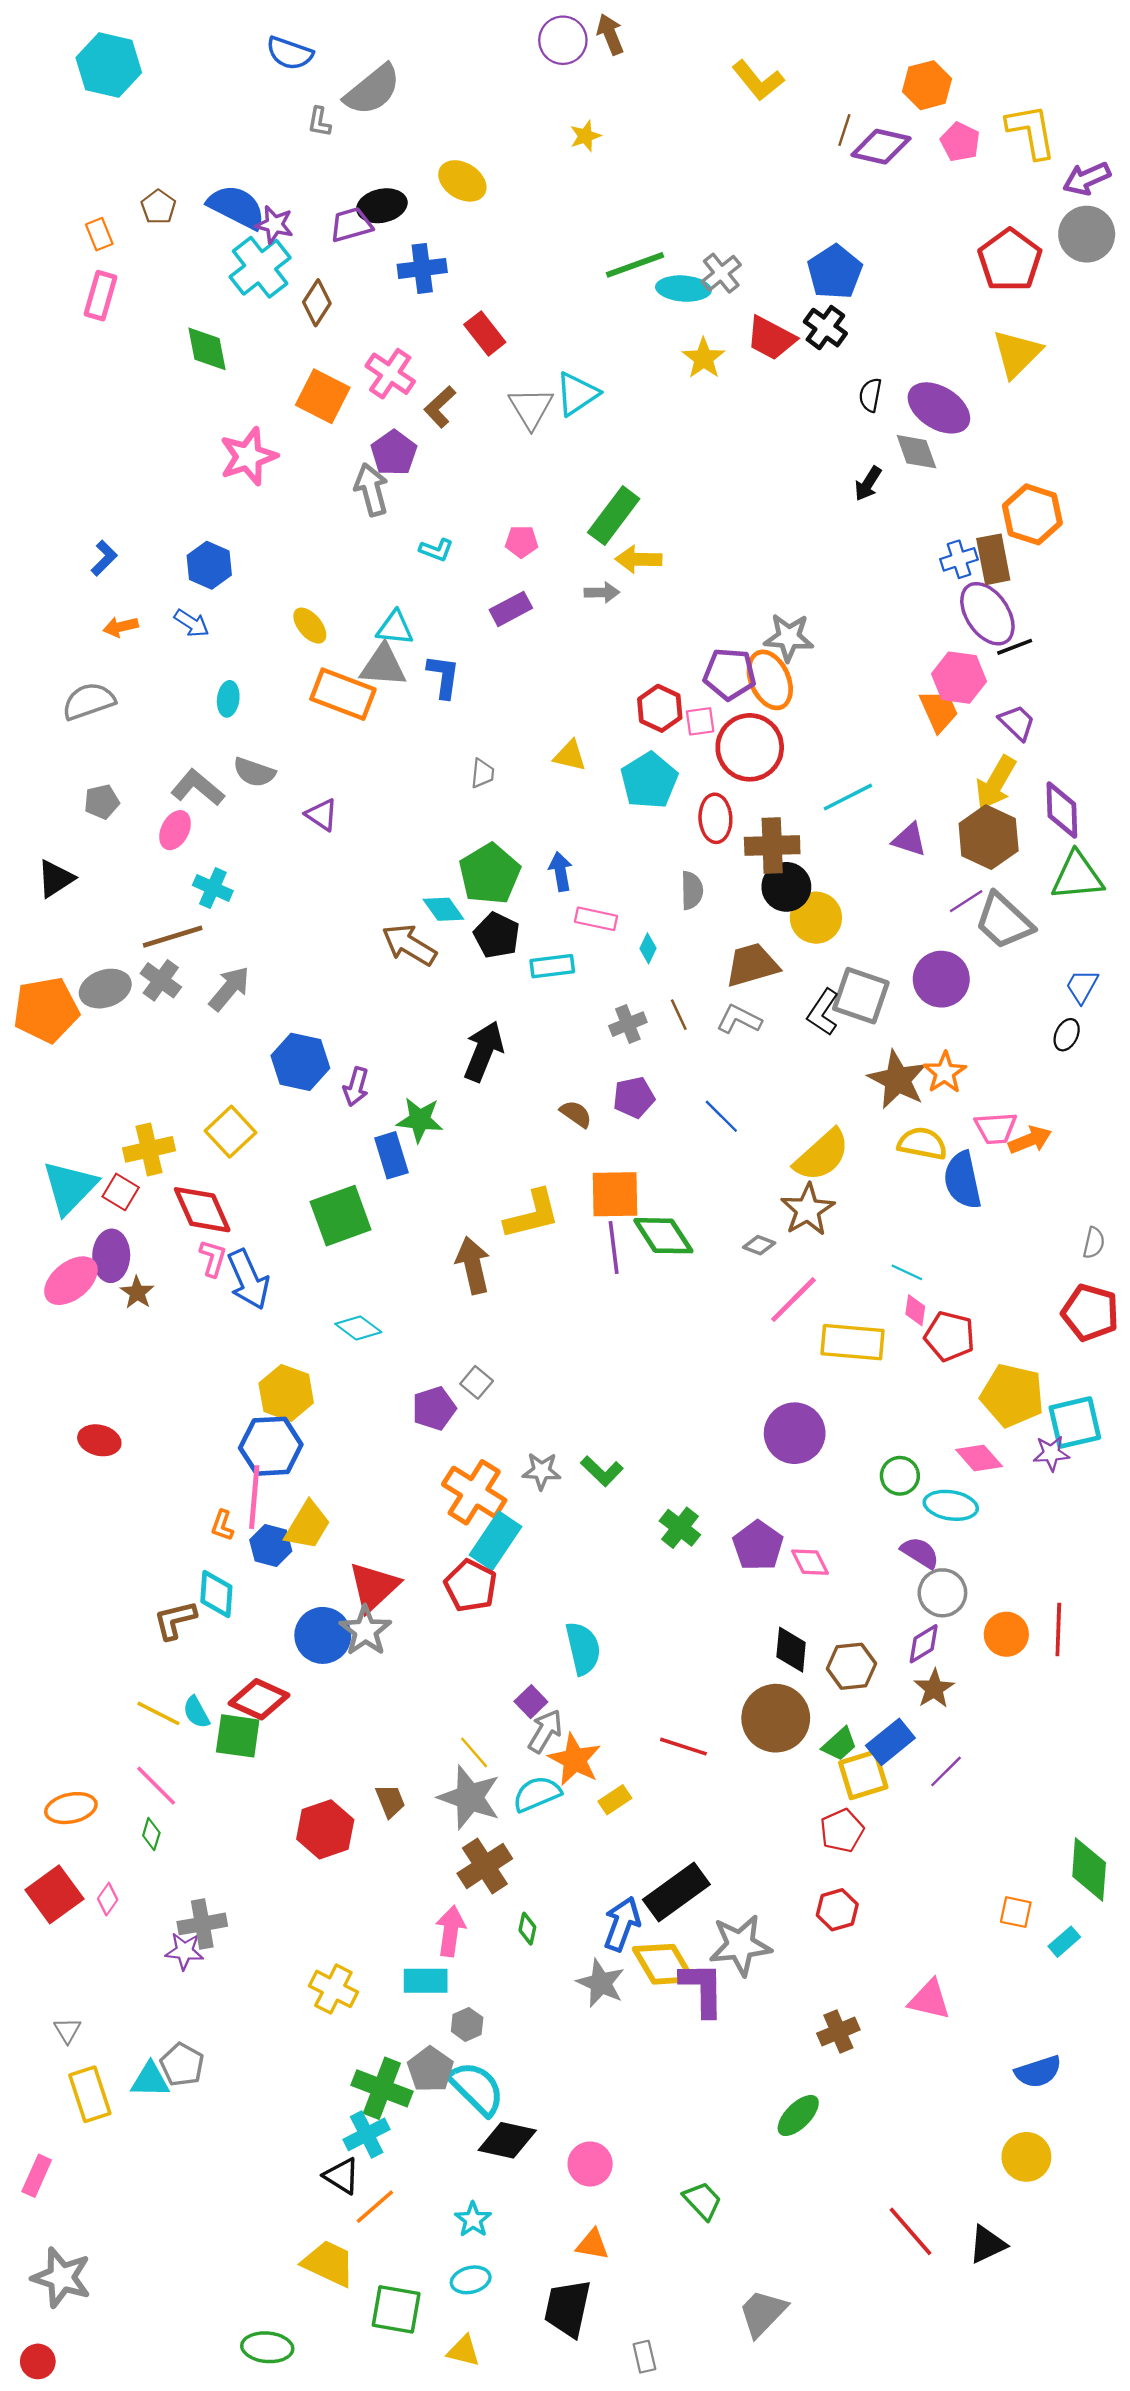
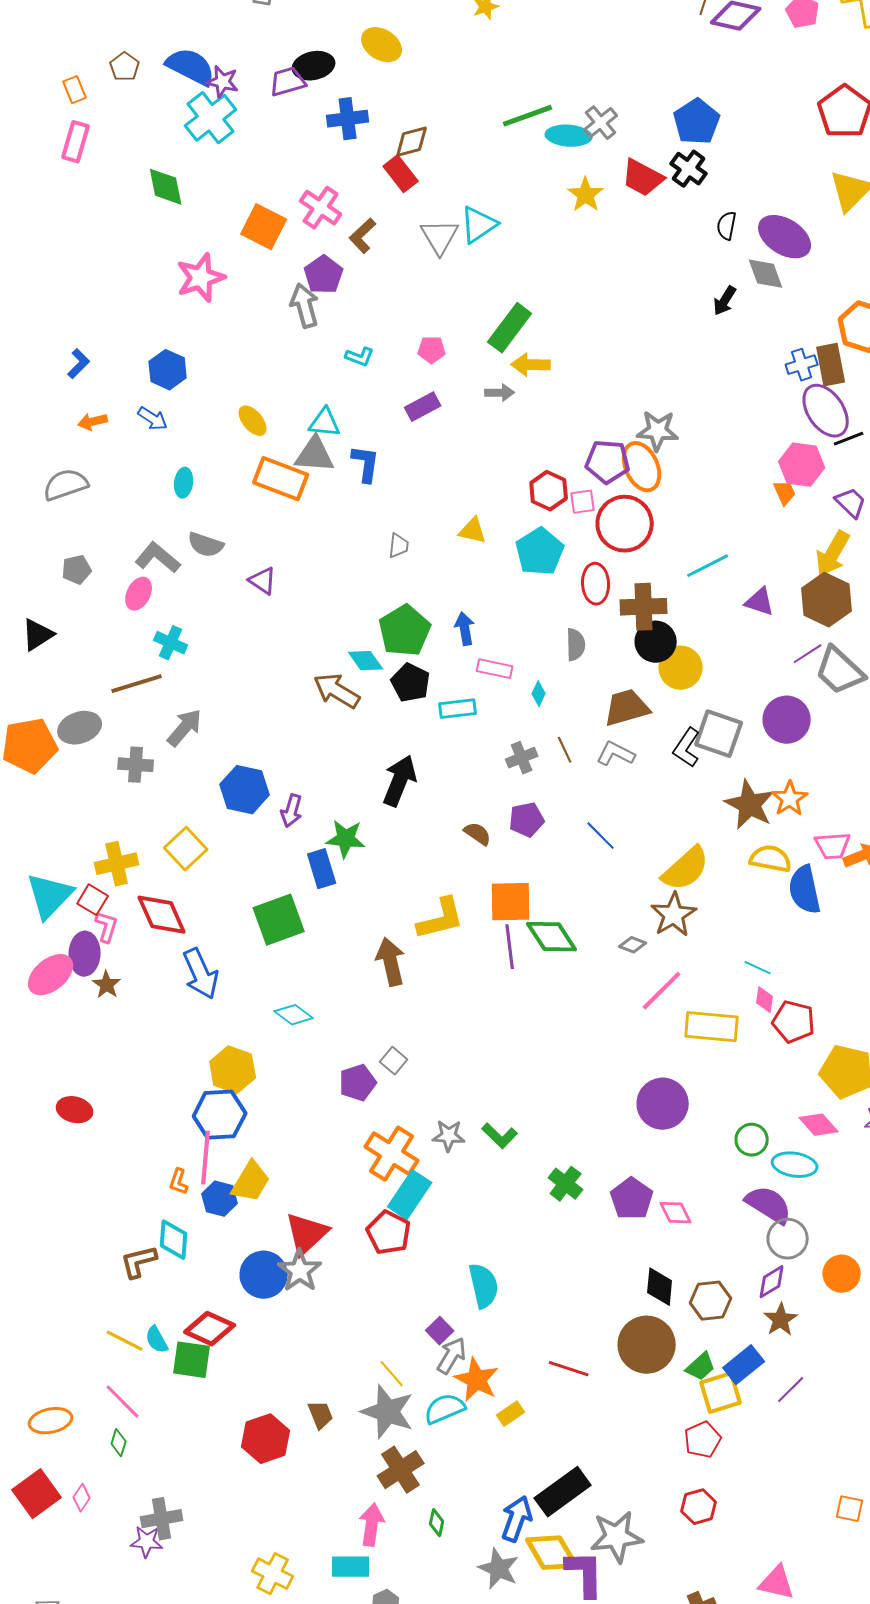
brown diamond: (317, 303) -> (412, 142), moved, turned 42
orange trapezoid: (939, 711) -> (785, 493), size x0.7
gray cross: (161, 980) -> (136, 765), moved, turned -32
pink L-shape: (213, 1258) -> (107, 927), moved
purple semicircle: (920, 1553) -> (769, 1205), size x1.4

